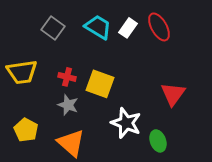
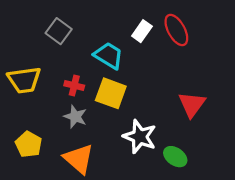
cyan trapezoid: (98, 27) -> (109, 56), moved
green ellipse: (158, 141) -> (175, 157), turned -35

